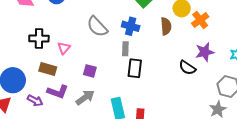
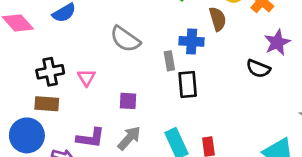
blue cross: (131, 26) -> (192, 41), moved
brown rectangle: (48, 69) -> (47, 104), moved

